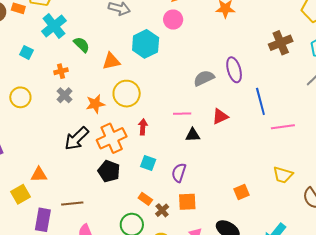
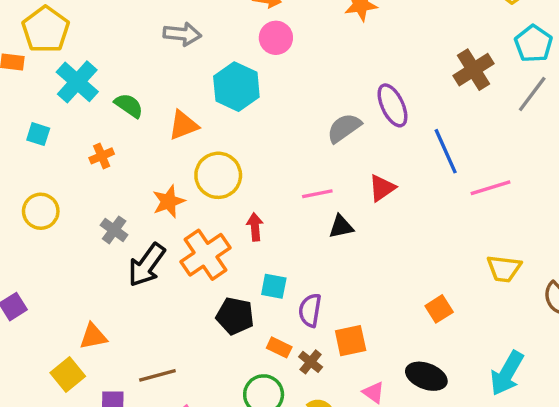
brown cross: (281, 43) -> (473, 70), moved
gray cross: (64, 95) -> (114, 230), moved
black pentagon: (109, 171) -> (235, 316), moved
purple semicircle: (179, 173) -> (310, 310), moved

